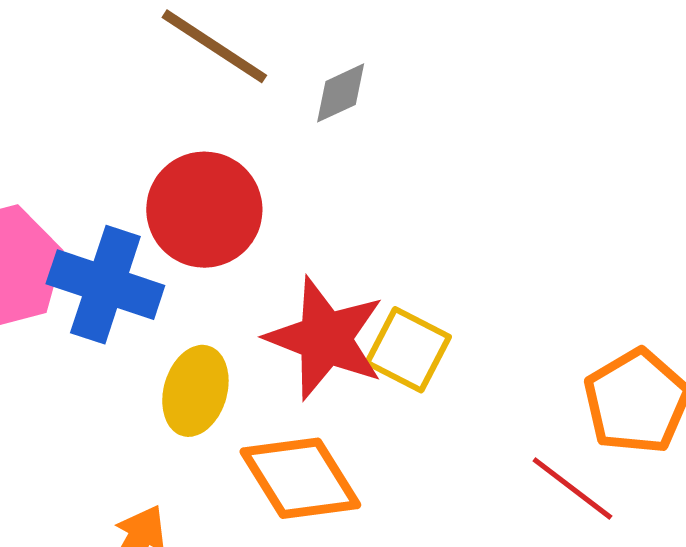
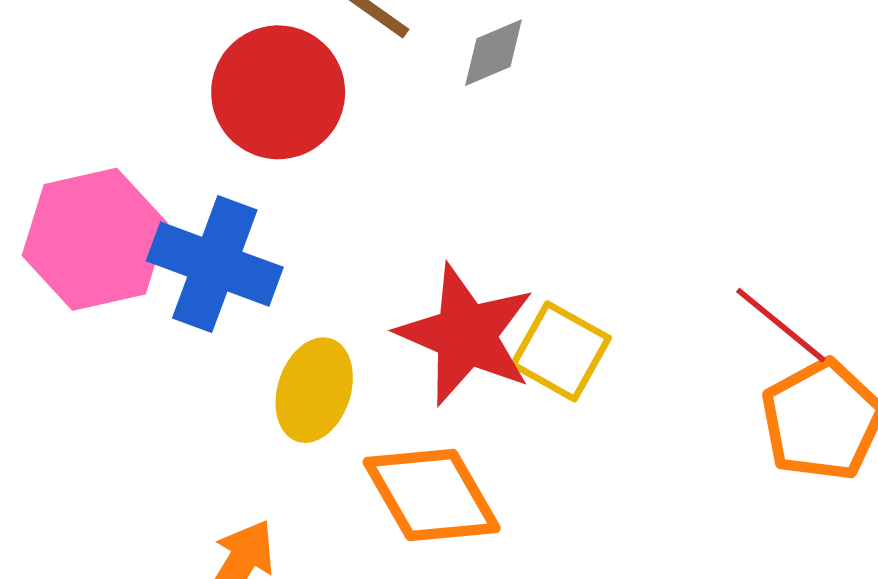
red circle: (204, 210) -> (278, 92), moved
red line: (572, 489) -> (781, 325), moved

